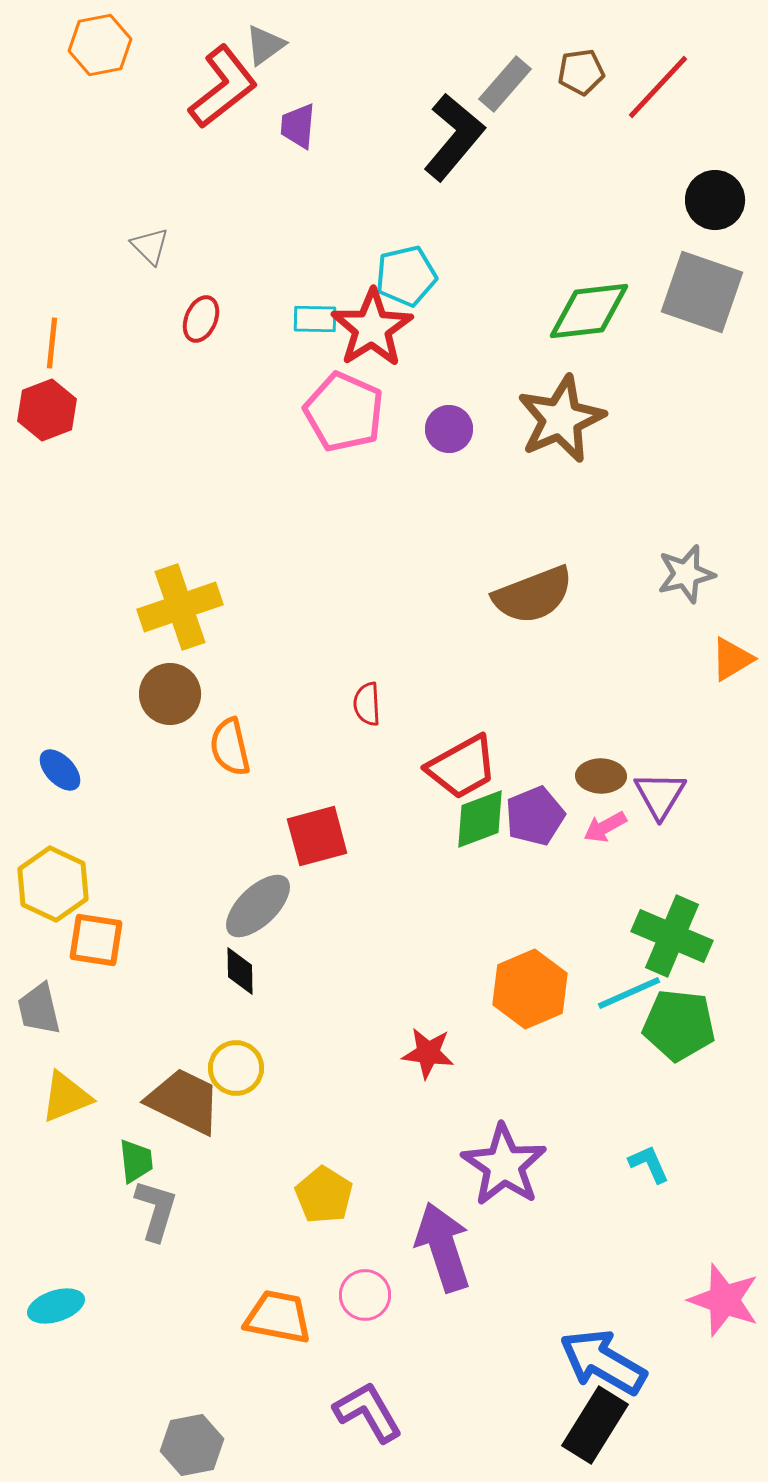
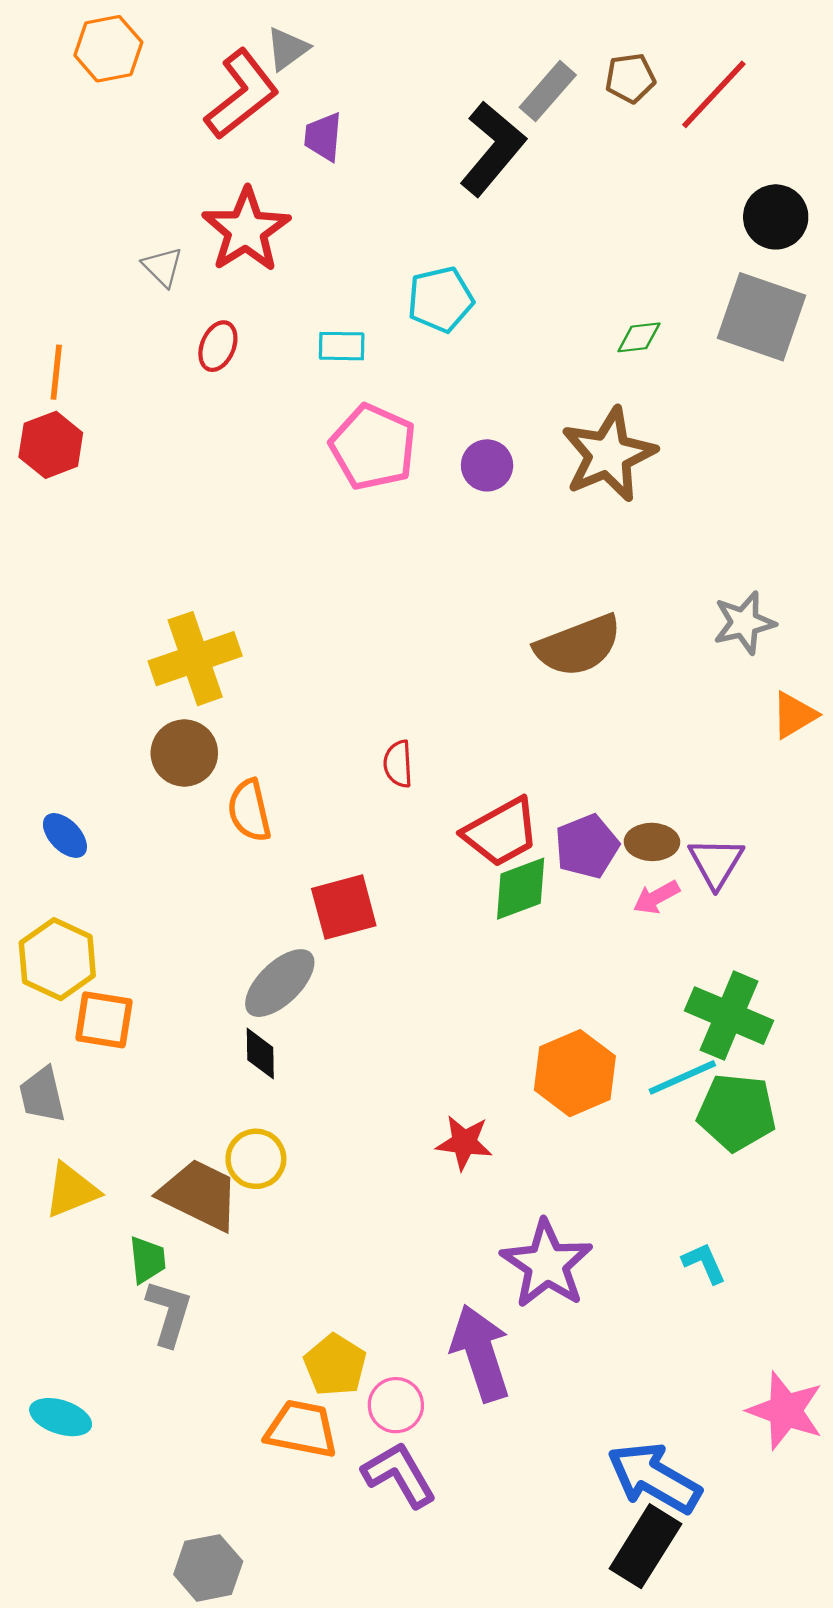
green diamond: (589, 311) -> (639, 337), size x0.5
red star: (372, 328) -> (246, 230), moved
purple pentagon: (535, 816) -> (587, 846), moved
yellow pentagon: (324, 1195) -> (335, 1365), moved
cyan ellipse: (56, 1306) -> (61, 1417), turned 36
purple L-shape: (368, 1412) -> (399, 1475), moved

